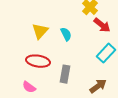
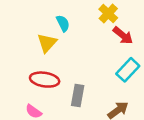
cyan semicircle: (66, 34) -> (63, 23), moved

